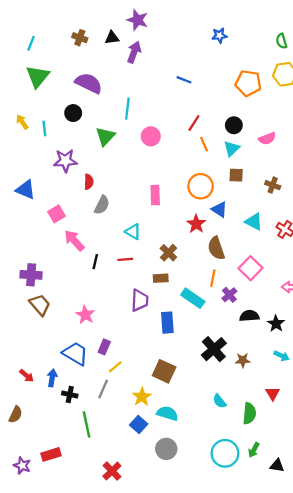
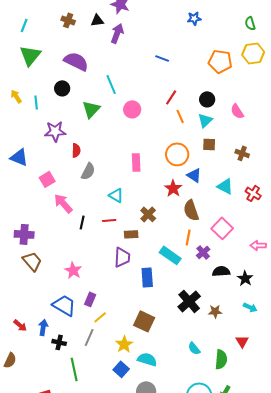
cyan line: (127, 109) -> (111, 84), turned -30
pink semicircle: (267, 139) -> (237, 111), turned 77
brown rectangle: (161, 278) -> (131, 234), moved

